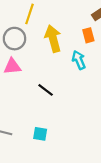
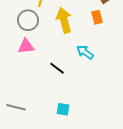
cyan arrow: (79, 60) -> (85, 52), moved, turned -30
cyan square: (40, 134) -> (63, 109), moved

